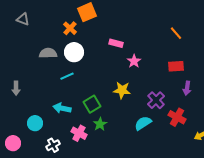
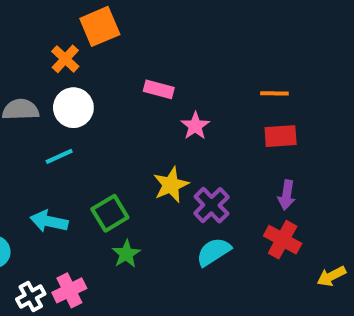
orange line: (176, 33) -> (274, 93), moved, turned -48
purple arrow: (187, 88) -> (287, 195), moved
yellow star: (122, 90) -> (171, 185), turned -30
purple cross: (156, 100) -> (211, 205), moved
pink cross: (79, 133) -> (69, 290), moved, turned 35

